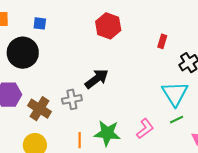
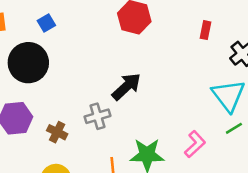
blue square: (40, 23) -> (46, 23), turned -32
brown cross: (39, 109) -> (57, 132), size x0.7

